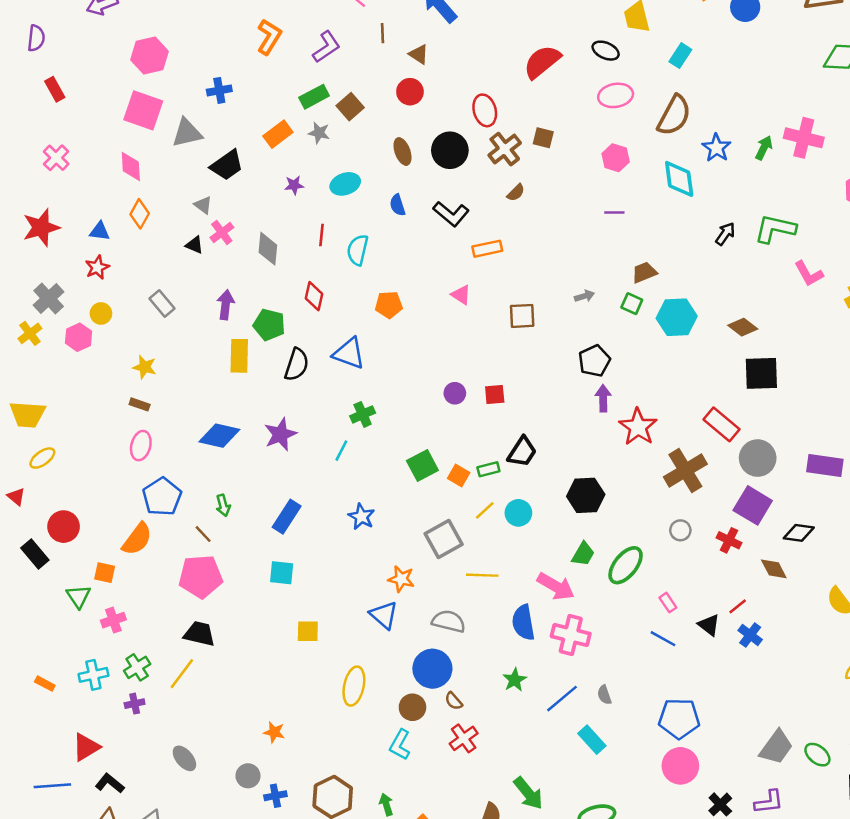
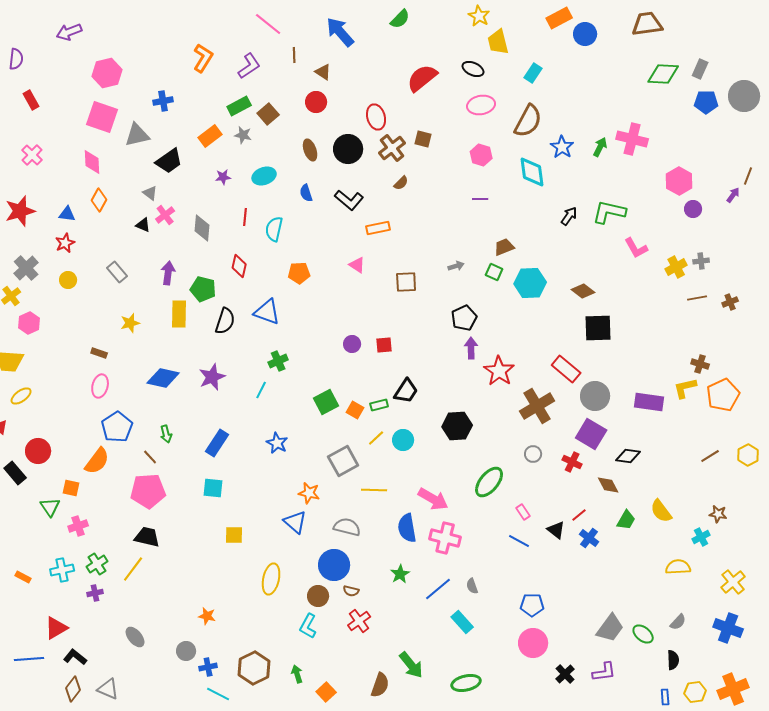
pink hexagon: (79, 337) -> (29, 323), moved
yellow star: (145, 367) -> (130, 323), moved, turned -30
green trapezoid: (583, 554) -> (626, 520), moved
brown semicircle: (454, 701) -> (351, 591), turned -35
blue pentagon: (679, 718) -> (532, 605), size x0.7

